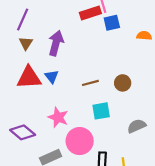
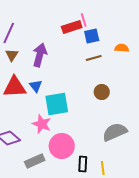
brown line: (90, 83) -> (94, 58), moved
cyan square: (101, 111) -> (57, 104), moved, size x1.4
gray semicircle: (137, 126) -> (115, 132), size x1.4

